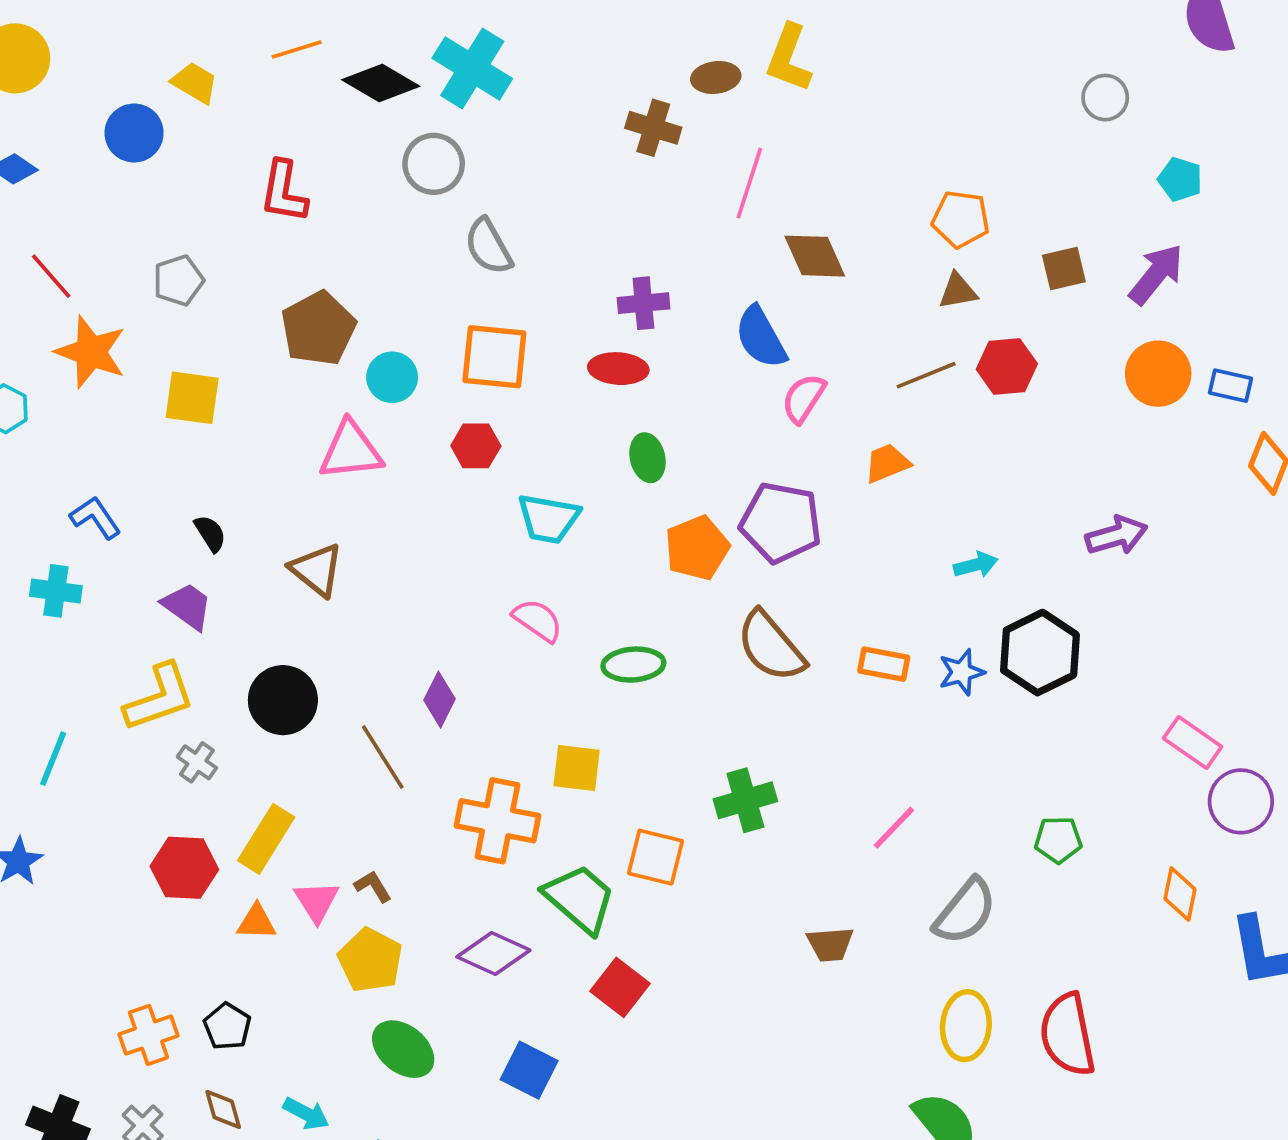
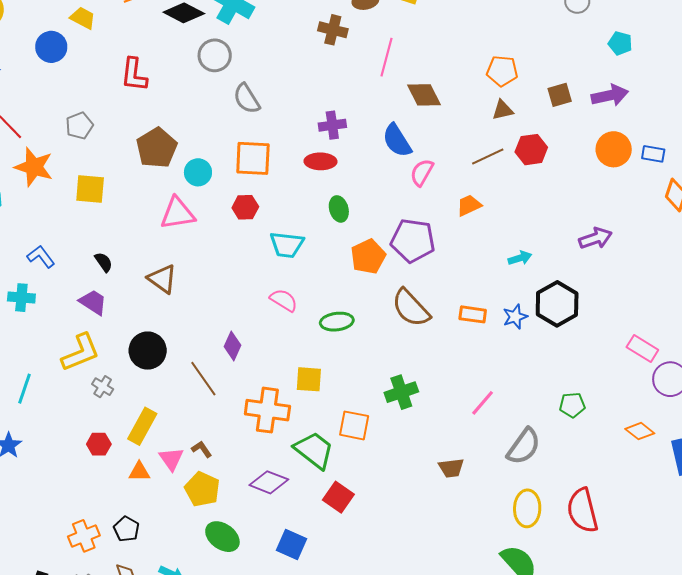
purple arrow: (1156, 274) -> (610, 95), turned 42
red hexagon: (184, 868) -> (99, 444), size x0.7
orange diamond: (1180, 894) -> (640, 431), turned -60

